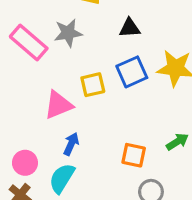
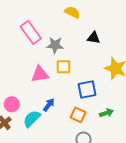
gray star: (68, 33) -> (55, 45), moved
blue square: (132, 72) -> (87, 89), moved
blue arrow: (71, 144) -> (49, 105), moved

